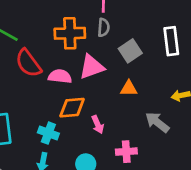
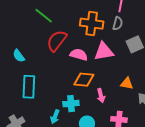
red semicircle: (28, 63) -> (57, 41), turned 65
orange triangle: (129, 88) -> (127, 83), moved
cyan cross: (48, 133) -> (71, 104), moved, turned -35

